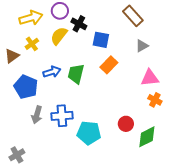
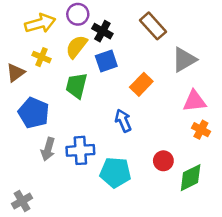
brown rectangle: (133, 16) -> (153, 26), moved
blue square: (101, 40) -> (106, 61), moved, turned -30
yellow cross: (32, 44) -> (41, 57), turned -32
gray triangle: (142, 46) -> (184, 60), size x1.5
blue arrow: (52, 72) -> (123, 121), moved, turned -96
green trapezoid: (76, 74) -> (76, 86), moved

